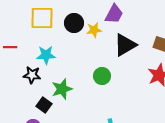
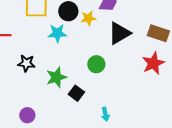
cyan star: (46, 55) -> (57, 33), moved
black square: (44, 105) -> (76, 93), moved

